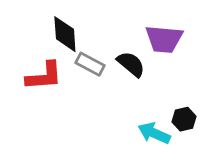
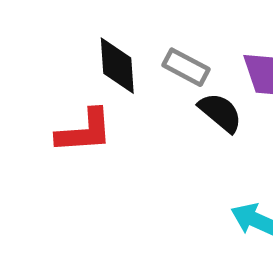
gray rectangle: (90, 64) -> (186, 67), moved

